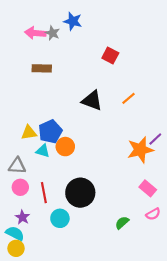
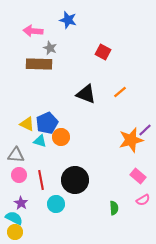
gray star: (52, 33) -> (50, 48), moved
brown rectangle: (42, 68) -> (39, 64), size x1.4
yellow triangle: (29, 133) -> (27, 124), turned 35
green semicircle: (122, 223) -> (114, 208), turned 128

